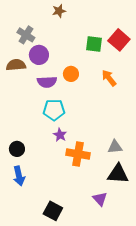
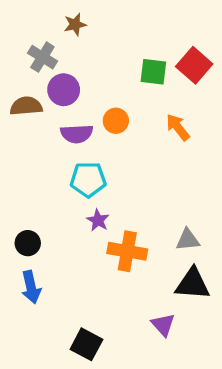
brown star: (59, 11) -> (75, 24), moved

